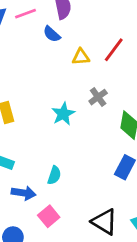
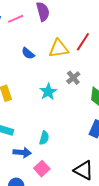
blue semicircle: (52, 34) -> (28, 53), moved
yellow triangle: (81, 57) -> (59, 49), size x1.5

